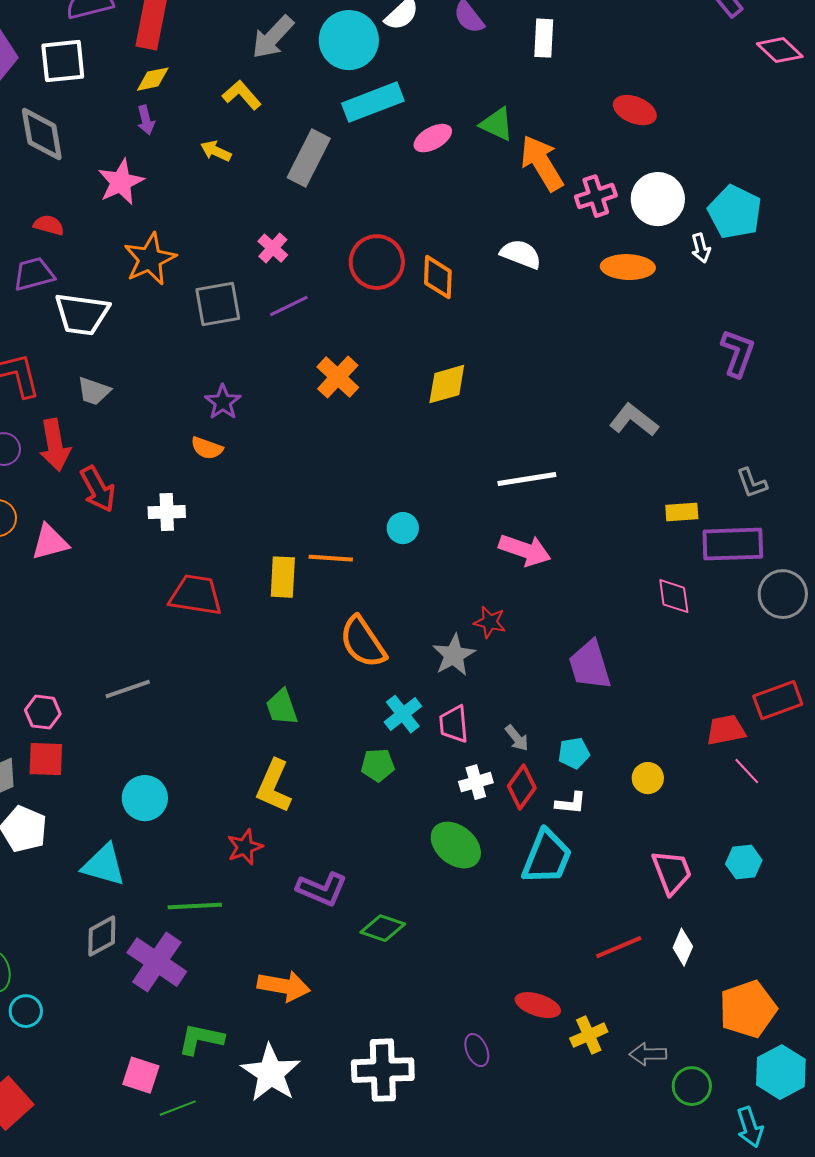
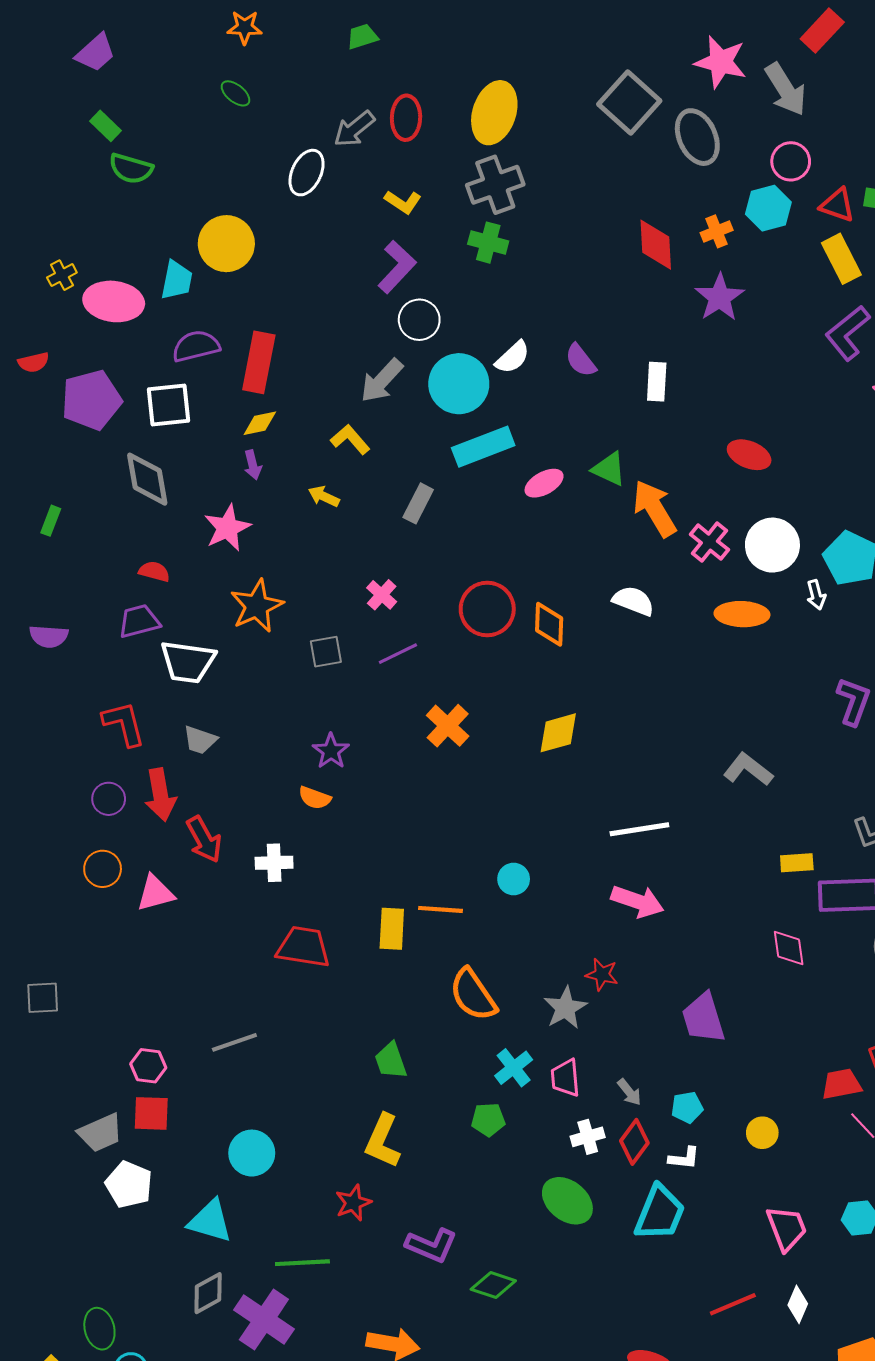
gray rectangle: (309, 158) -> (418, 503), size x0.7
pink cross: (596, 196) -> (709, 542), turned -33
gray square: (218, 304) -> (326, 652), size x0.7

